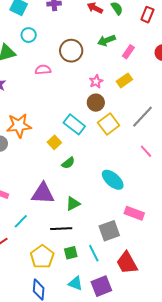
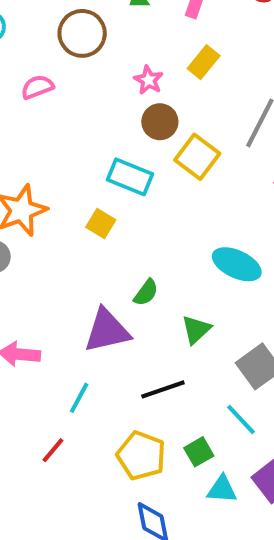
green semicircle: (68, 163) -> (146, 293), moved
green triangle: (73, 204) -> (196, 330), moved
green square: (71, 253) -> (199, 452), moved

